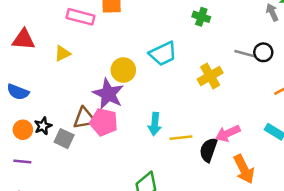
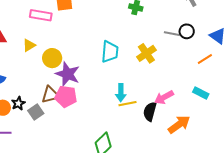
cyan trapezoid: (163, 54) -> (110, 52), moved, turned -55
yellow circle: (123, 70) -> (52, 58), moved
cyan arrow: (155, 124) -> (121, 93), moved
gray square: (64, 139) -> (36, 112), turned 35
orange arrow: (244, 169) -> (179, 124), turned -95

